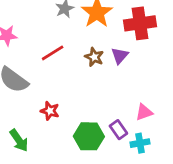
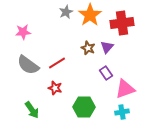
red line: (53, 53) -> (57, 63), moved
pink triangle: (144, 112) -> (125, 89), size x1.5
purple rectangle: (118, 130) -> (106, 73), moved

